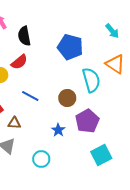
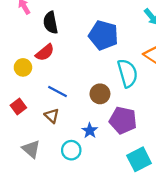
purple pentagon: (87, 121) -> (123, 120), turned -30
brown triangle: (14, 123) -> (52, 116), moved, turned 40
cyan circle: (41, 159) -> (71, 150), moved

